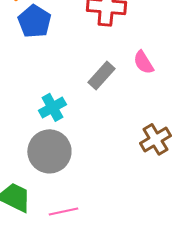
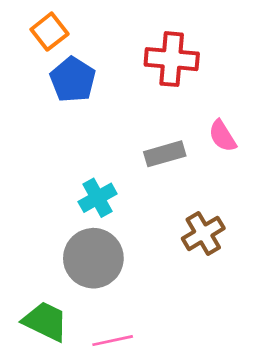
gray rectangle: (101, 75) -> (165, 154), turned 32
brown cross: (155, 139) -> (203, 233), moved

